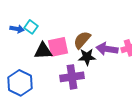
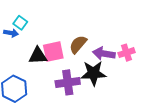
cyan square: (31, 27) -> (20, 23), moved
black star: (87, 57) -> (94, 73), moved, size x1.4

